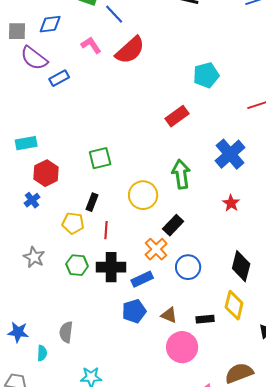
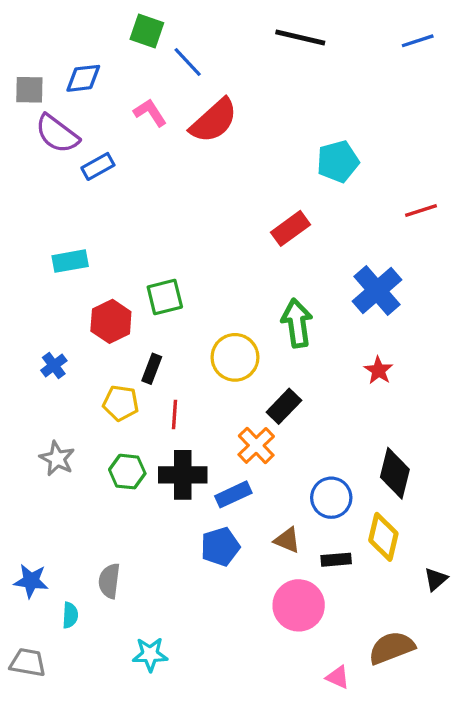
cyan rectangle: (26, 143) -> (70, 261), moved
red hexagon: (46, 173) -> (111, 321), moved
blue circle: (188, 267) -> (331, 498), moved
brown triangle: (169, 315) -> (287, 540), moved

